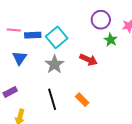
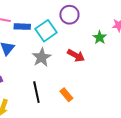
purple circle: (101, 20) -> (69, 15), moved

